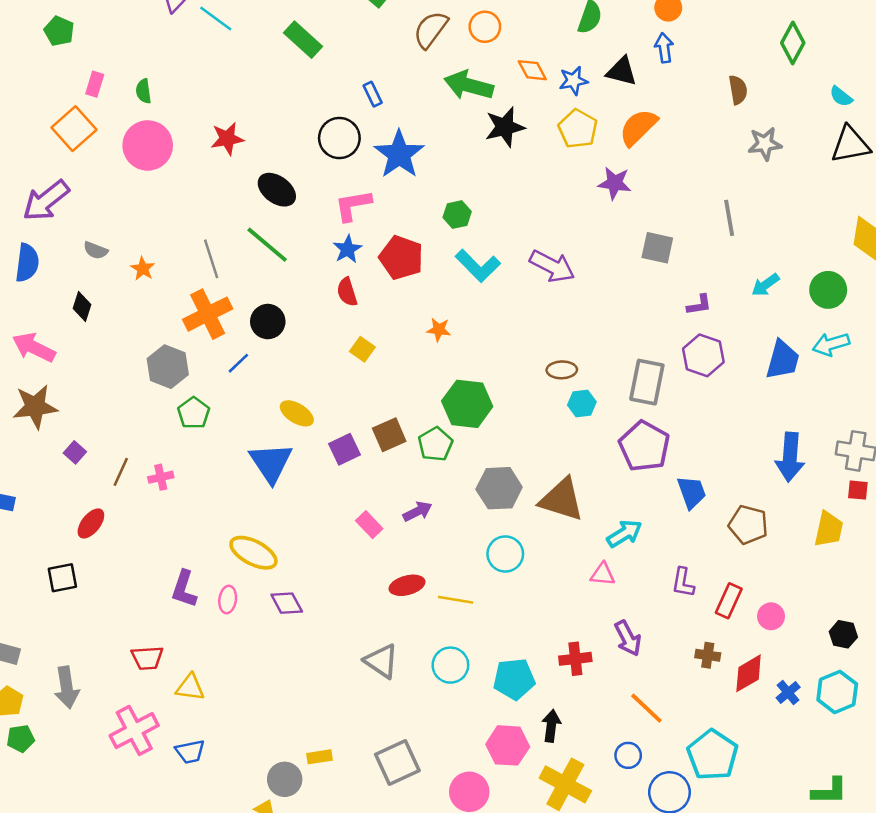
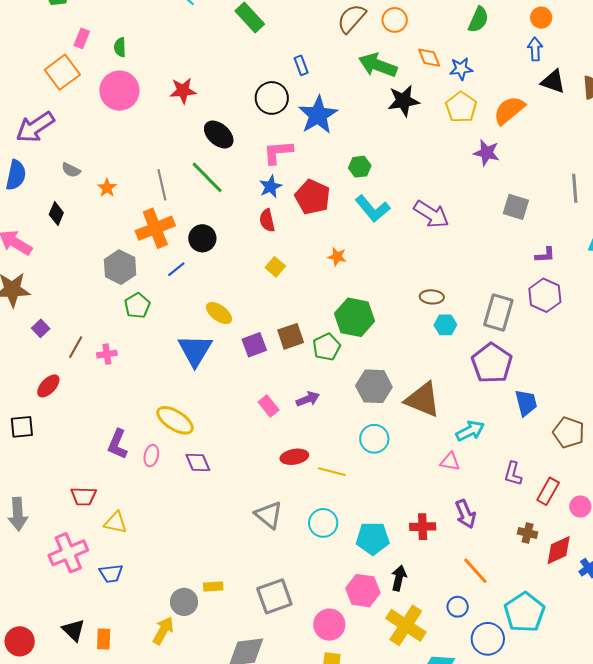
black triangle: (622, 71) -> (553, 82), moved

